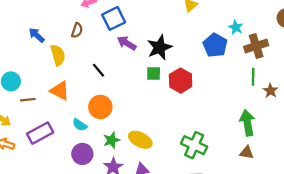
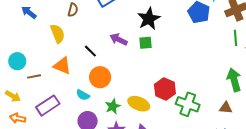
blue arrow: (37, 35) -> (29, 12), moved
purple arrow: (127, 43) -> (119, 39), moved
black line: (98, 70) -> (90, 51), moved
red hexagon: (181, 81) -> (165, 89), moved
brown triangle: (247, 153) -> (226, 108), moved

